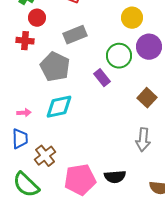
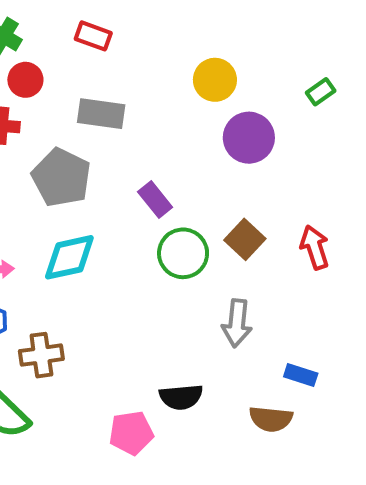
gray rectangle: (75, 35) -> (101, 114), turned 30
green circle: (119, 56) -> (183, 253), moved
brown cross: (45, 156) -> (41, 355), turned 30
pink pentagon: (80, 180) -> (131, 433), moved, size x0.7

